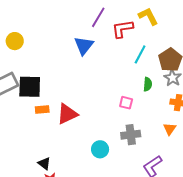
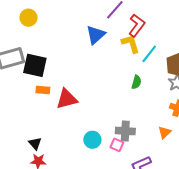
yellow L-shape: (148, 16) -> (131, 44), moved
red L-shape: (122, 29) -> (137, 25), turned 125
green semicircle: (148, 84) -> (136, 82), moved
pink square: (126, 103) -> (117, 145), moved

